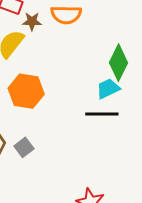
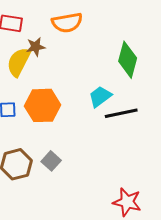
brown star: (32, 21) -> (36, 47), moved
cyan trapezoid: (108, 89) -> (100, 97), moved

